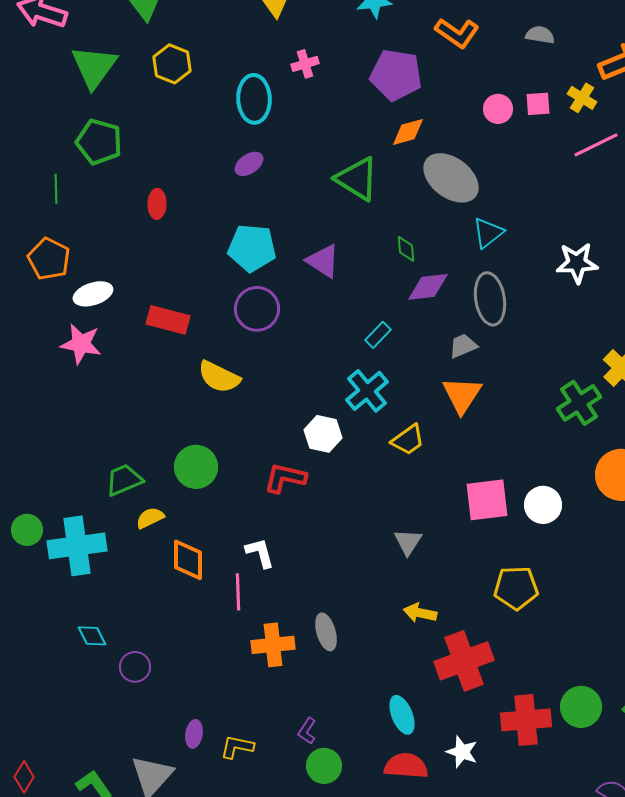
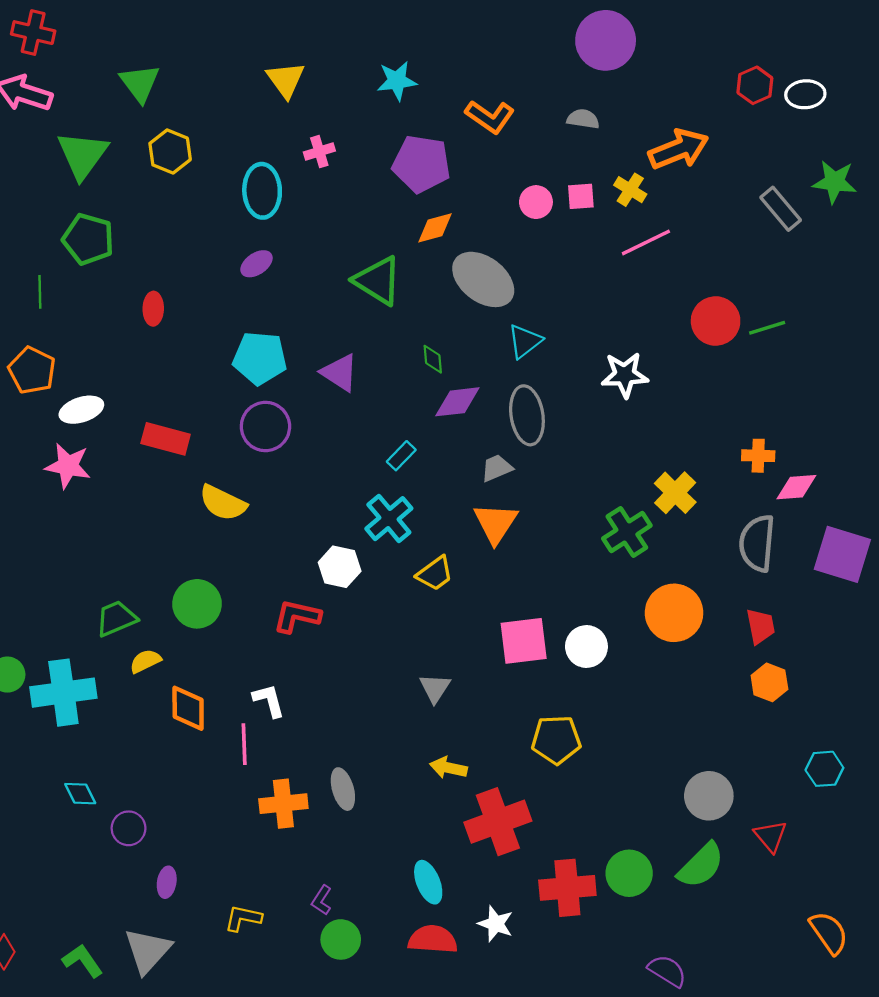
purple ellipse: (194, 734) -> (167, 882), moved

